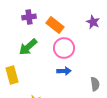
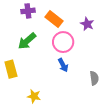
purple star: (93, 22) -> (87, 24), moved
blue arrow: (64, 71) -> (63, 65), turned 64

